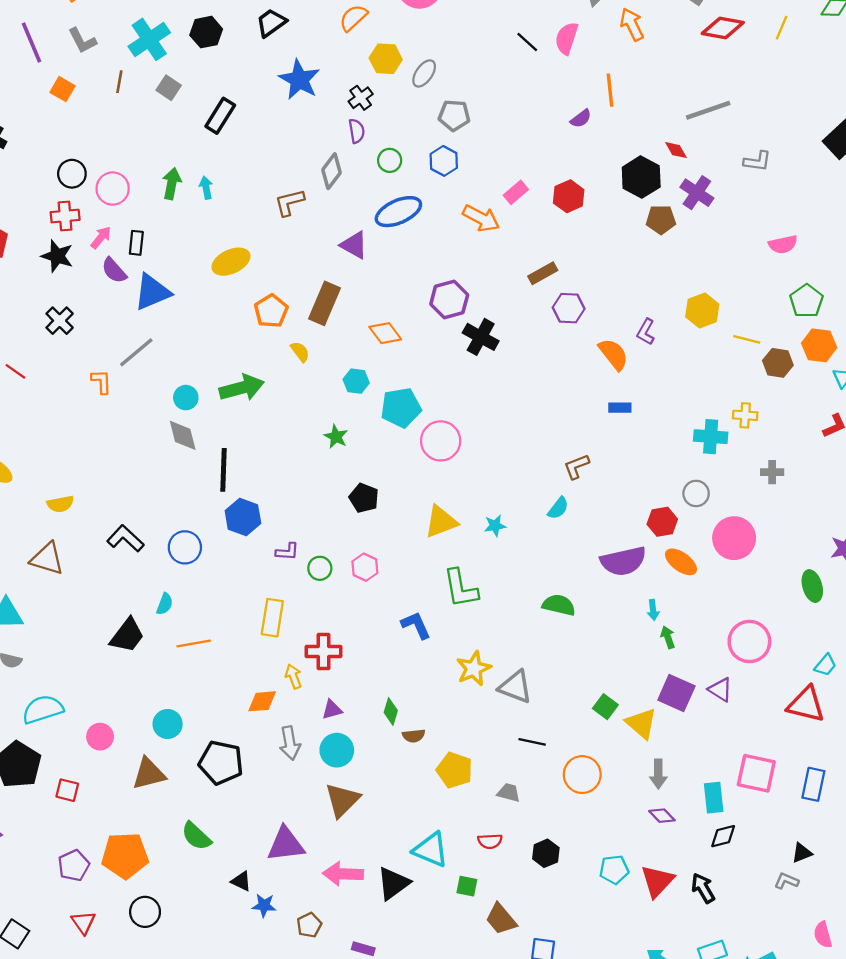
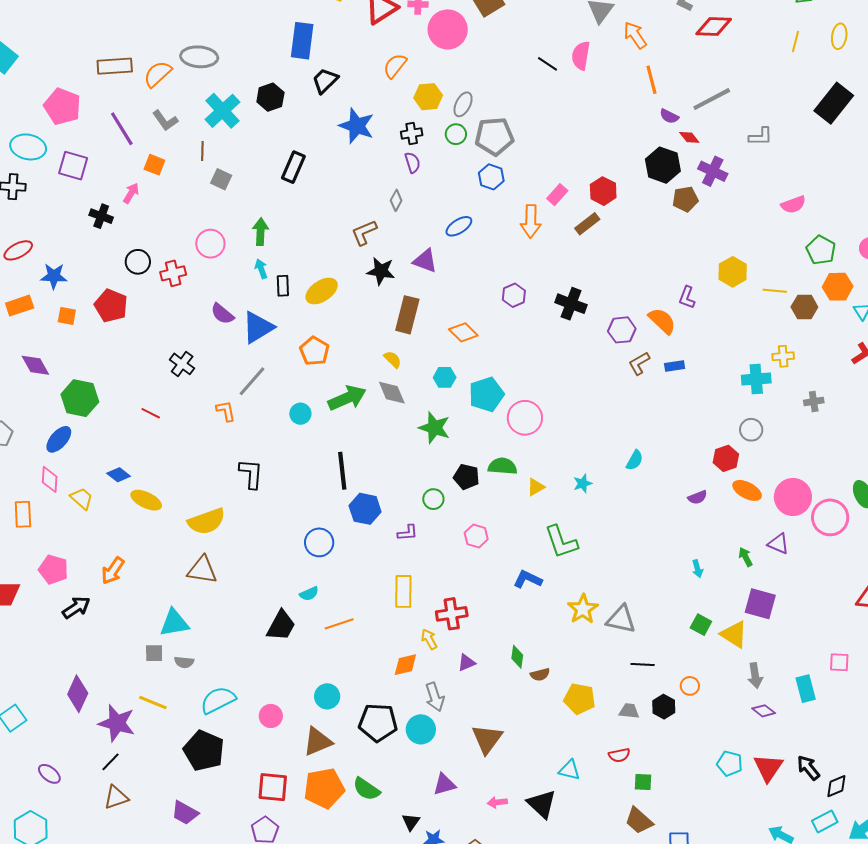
yellow line: (782, 28) -> (795, 42), moved
gray square: (169, 88) -> (221, 179), moved
orange line: (610, 90) -> (652, 80), moved
black cross: (361, 98) -> (412, 133), turned 35
gray pentagon: (454, 115) -> (494, 136), size x1.4
purple semicircle: (581, 119) -> (669, 116), moved, turned 72
green circle: (390, 160) -> (456, 134), moved
gray diamond: (331, 171) -> (396, 200), size x0.7
black circle: (72, 174) -> (138, 262), moved
cyan arrow: (206, 188) -> (261, 269), moved
blue ellipse: (398, 212) -> (459, 226), size x0.7
orange arrow: (481, 218) -> (531, 221), turned 72
pink arrow: (101, 237) -> (131, 193), moved
black rectangle: (136, 243) -> (283, 286), moved
black star: (57, 256) -> (381, 271), moved
brown rectangle: (543, 273) -> (587, 224), moved
purple hexagon: (449, 300) -> (514, 295), size x0.7
purple hexagon: (569, 308) -> (622, 330), moved
orange pentagon: (271, 311) -> (314, 351), moved
black cross: (481, 337) -> (571, 304), moved
gray diamond: (183, 435) -> (392, 393), moved
green star: (336, 437) -> (434, 428), size x1.5
brown L-shape: (576, 466) -> (639, 363), moved
yellow semicircle: (60, 504) -> (206, 521), size x1.6
yellow triangle: (441, 522) -> (536, 487), size x0.6
pink circle: (734, 538) -> (793, 497), moved
black L-shape: (125, 539) -> (251, 474), moved, turned 60
purple semicircle: (623, 561) -> (697, 497), size x0.5
green circle: (320, 568) -> (433, 499), moved
cyan semicircle: (165, 604) -> (309, 594), turned 54
green semicircle: (559, 605) -> (503, 466), moved
cyan arrow: (653, 610) -> (697, 569), moved
blue L-shape: (416, 625) -> (528, 579), turned -32
pink circle: (749, 642) -> (830, 517), moved
purple triangle: (720, 690) -> (778, 544), moved
cyan circle: (337, 750) -> (421, 729), moved
pink square: (756, 773) -> (839, 662), size x0.6
orange circle: (582, 775) -> (690, 686), size x0.6
red square: (67, 790) -> (273, 787), moved, size x1.5
black diamond: (723, 836) -> (836, 786), moved
purple triangle: (286, 844) -> (444, 784), size x0.7
cyan triangle: (431, 850) -> (570, 770), size x0.7
black hexagon: (546, 853) -> (664, 707), moved
orange pentagon: (125, 855) -> (324, 788), moved
cyan pentagon: (614, 870) -> (730, 763), turned 30
pink arrow: (343, 874) -> (497, 802), size x0.6
black triangle: (241, 881) -> (411, 822), turned 48
black triangle: (393, 883) -> (542, 804), turned -32
green square: (467, 886) -> (643, 782), moved

